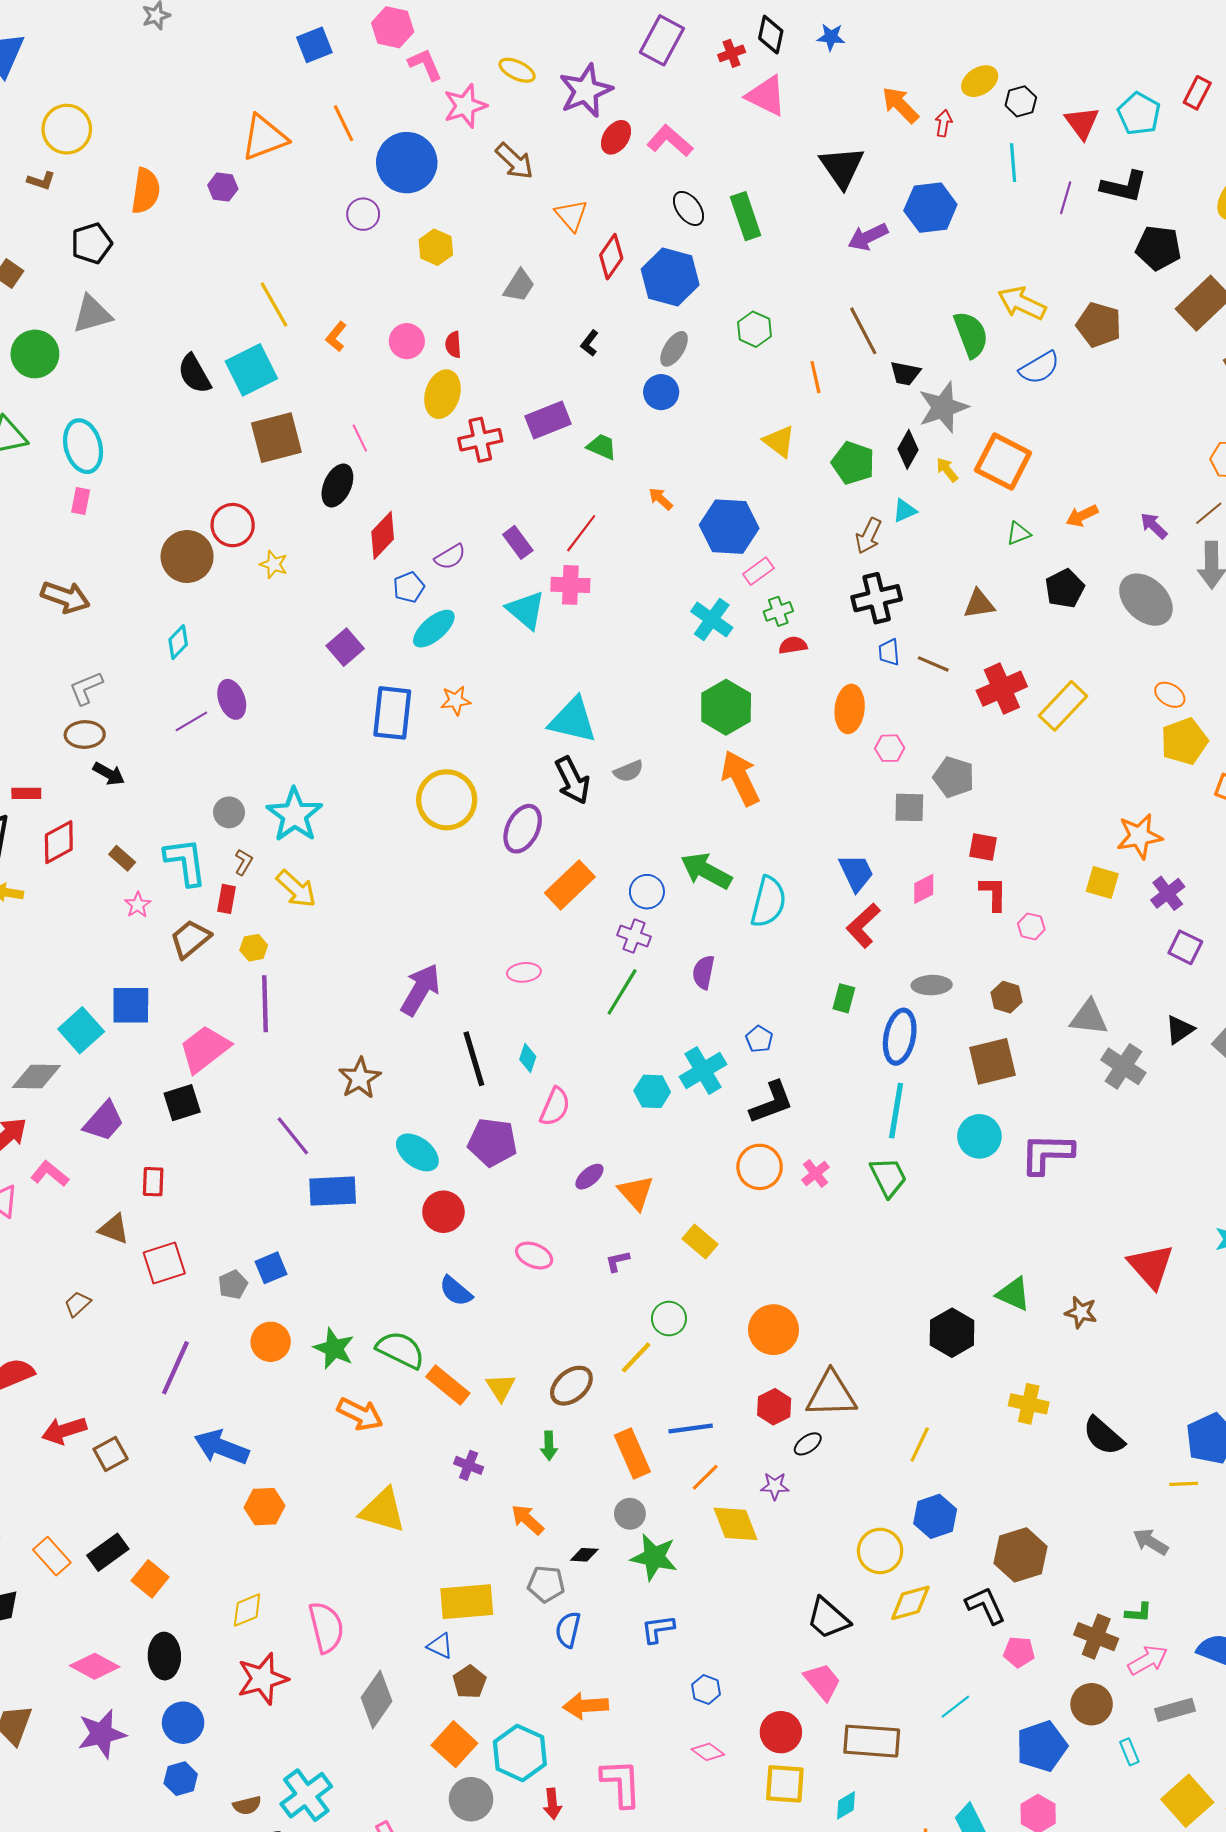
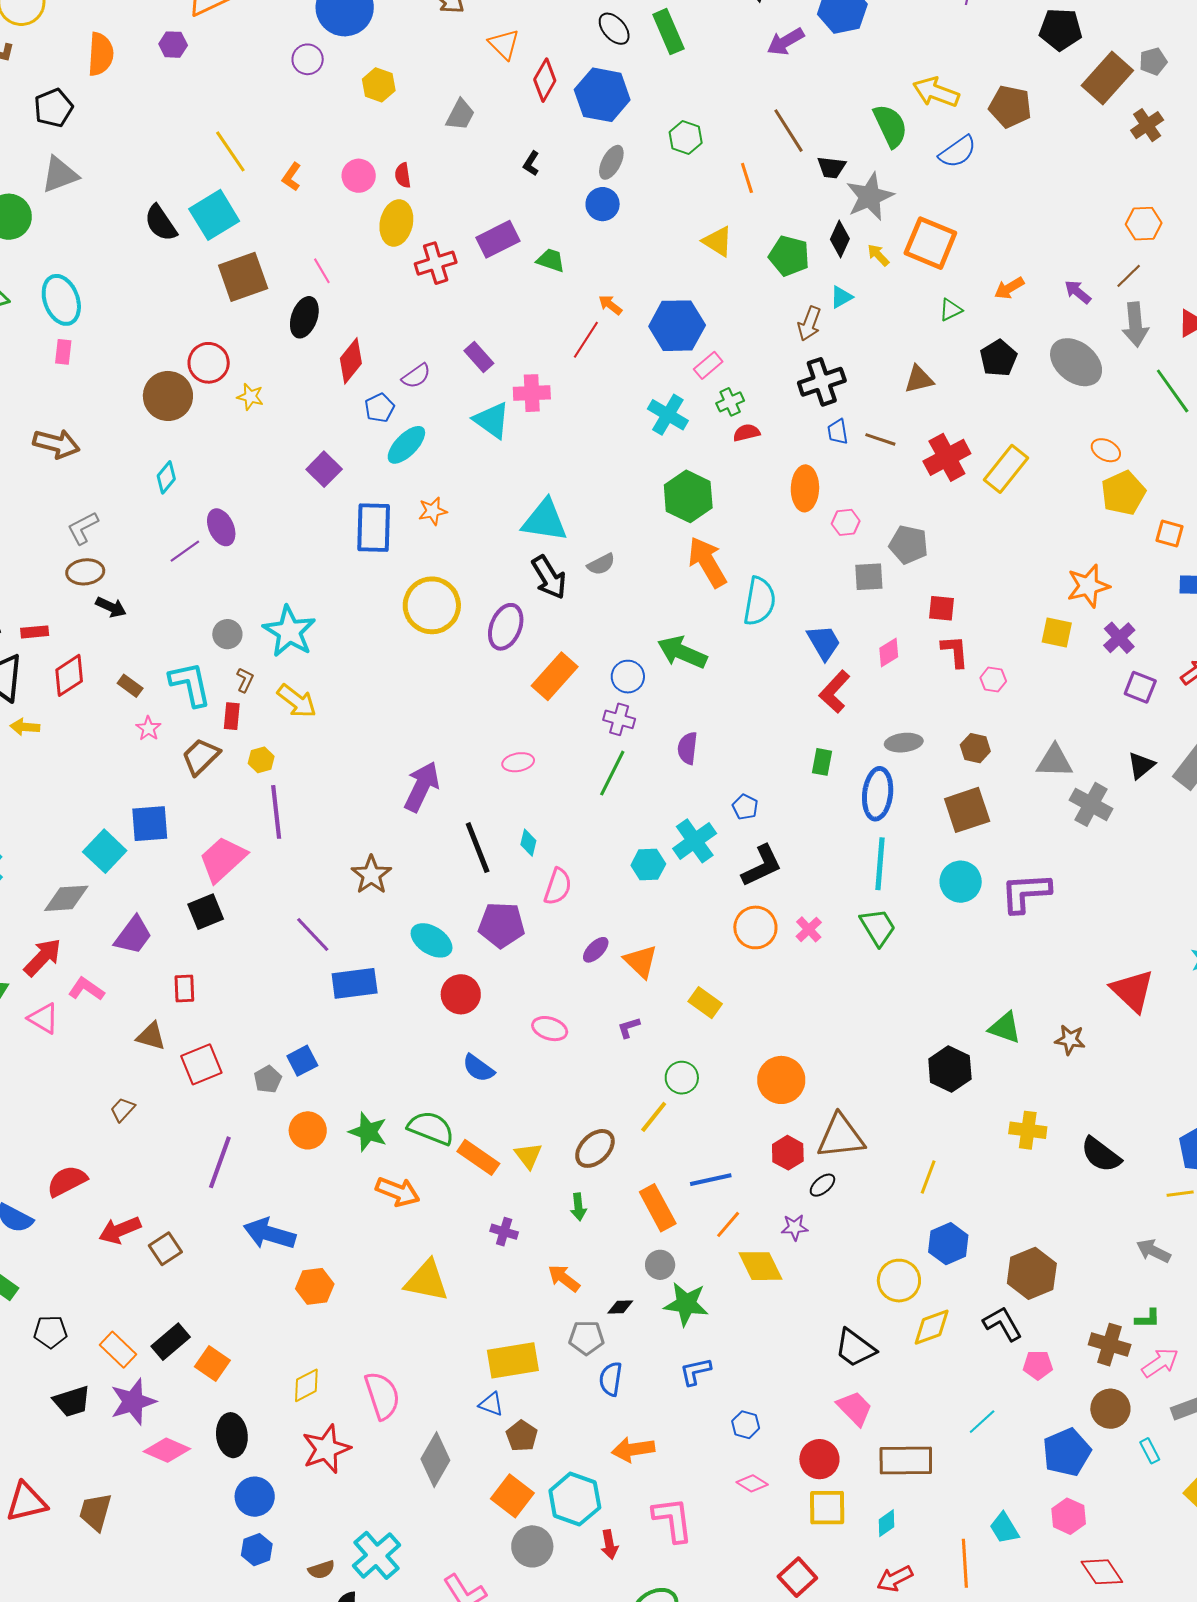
red line: (581, 533) -> (586, 340), moved
cyan semicircle: (768, 902) -> (759, 601), moved
purple star: (102, 1734) -> (133, 1402), moved

